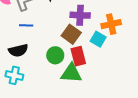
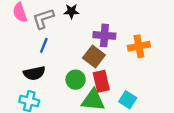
blue line: (26, 25) -> (44, 45), turned -72
cyan square: (98, 39) -> (128, 100), moved

